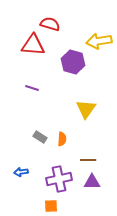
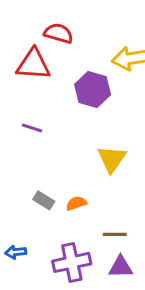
orange semicircle: (62, 139) -> (76, 203), turned -112

